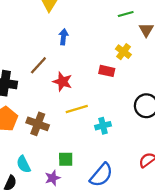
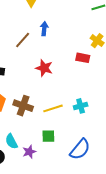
brown line: (38, 65) -> (23, 40), moved
yellow line: (77, 109) -> (53, 108), moved
purple star: (53, 178) -> (29, 152), moved

